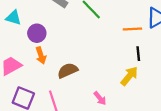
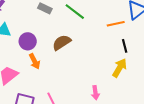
brown semicircle: (68, 70) -> (62, 42), moved
pink arrow: (100, 98) -> (95, 93), turned 40

